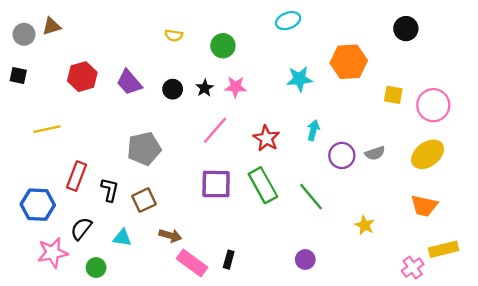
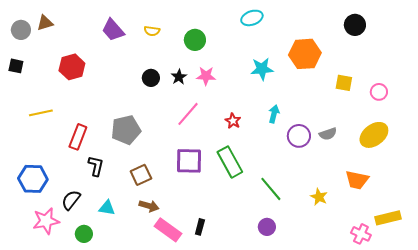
purple trapezoid: (129, 82) -> (113, 30), moved
pink circle: (433, 105) -> (379, 92), size x0.6
red star: (266, 138) -> (233, 121), size x0.7
red rectangle: (77, 176) -> (78, 137), moved
green line: (311, 197) -> (271, 189), moved
brown square: (144, 200) -> (141, 175), moved
orange trapezoid: (424, 206) -> (357, 180), moved
pink cross: (413, 268) -> (361, 234), turned -30

